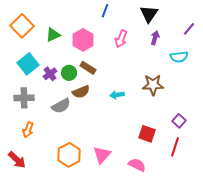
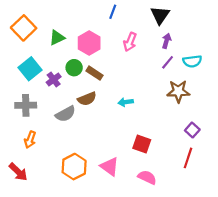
purple line: (189, 29) -> (168, 62), moved
green circle: (69, 73) -> (74, 68), moved
brown star: (153, 85) -> (178, 91), moved
red square: (147, 134) -> (142, 144), moved
pink triangle: (102, 155) -> (110, 167), turned -36

